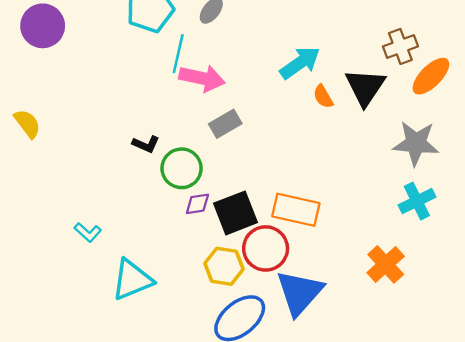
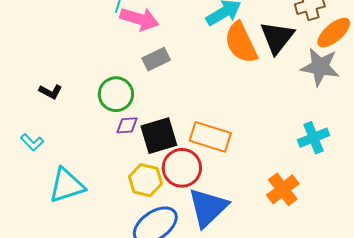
orange semicircle: (323, 97) -> (241, 43), size x2.0
gray star: (416, 143) -> (320, 67), moved
black L-shape: (146, 144) -> (51, 92), moved

